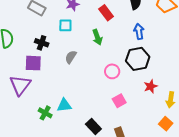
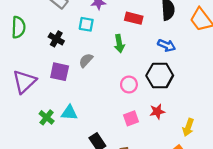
red rectangle: (106, 13) -> (134, 18), turned -49
blue arrow: (139, 31) -> (167, 45), turned 112
purple square: (33, 63) -> (60, 72), moved
red star: (151, 86) -> (157, 112), moved

